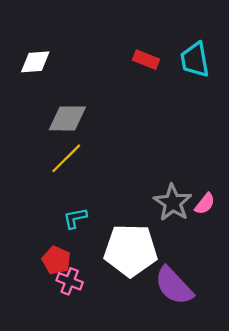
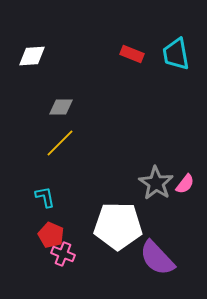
gray diamond: (67, 118) -> (61, 107), size x0.7
cyan L-shape: (75, 218) -> (45, 197), moved, turned 90

